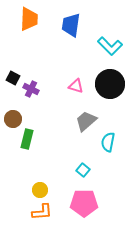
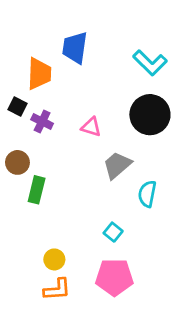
orange trapezoid: (29, 19) -> (39, 74), moved
blue trapezoid: (71, 25) -> (75, 48), moved
pink triangle: (76, 86) -> (91, 127), moved

